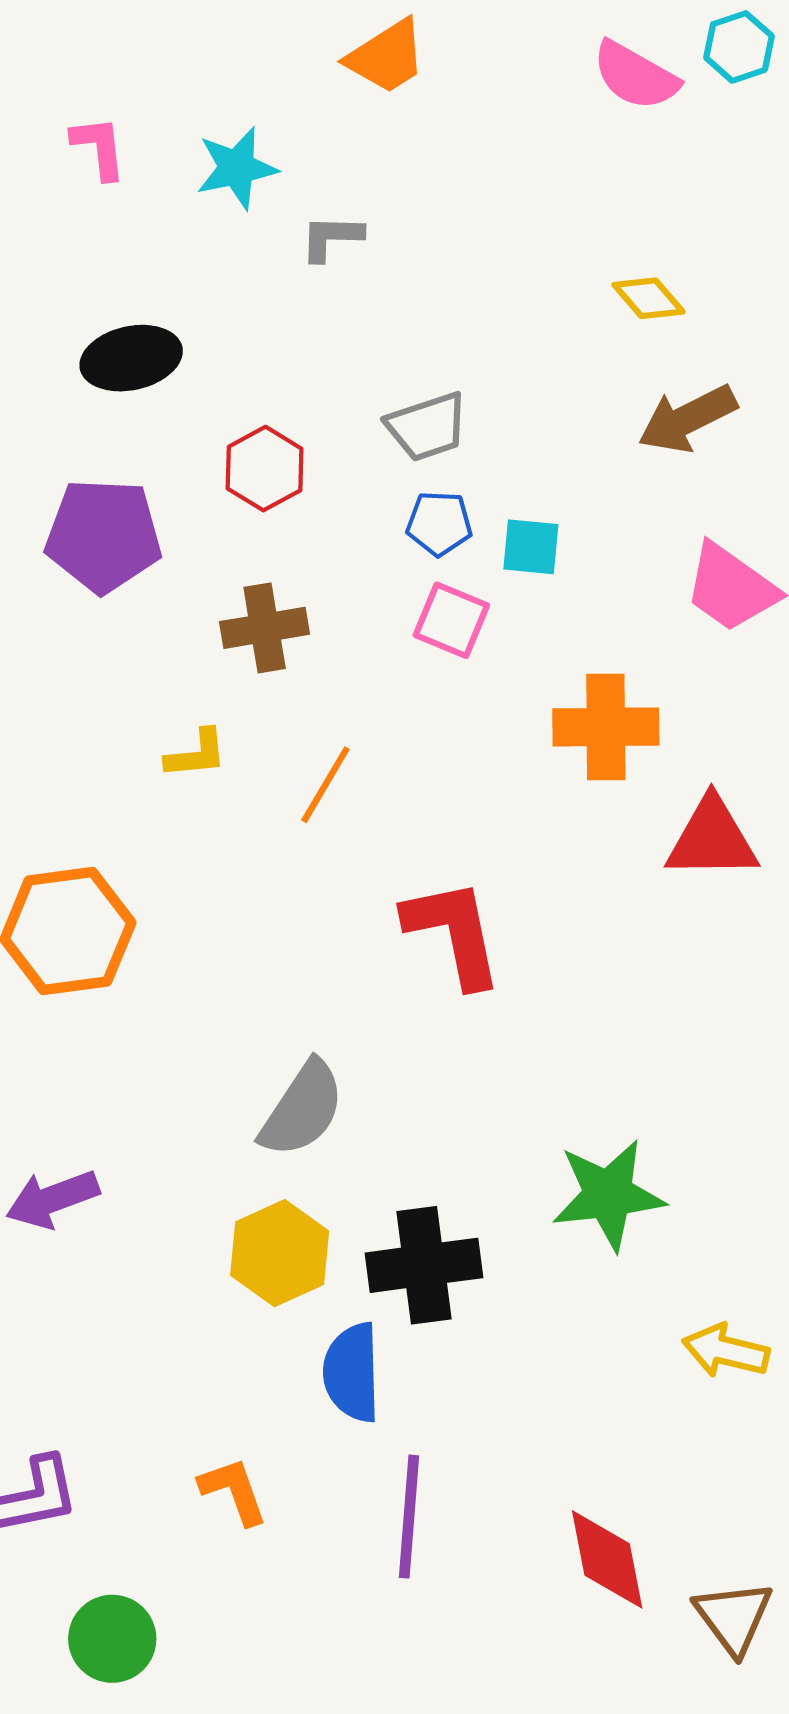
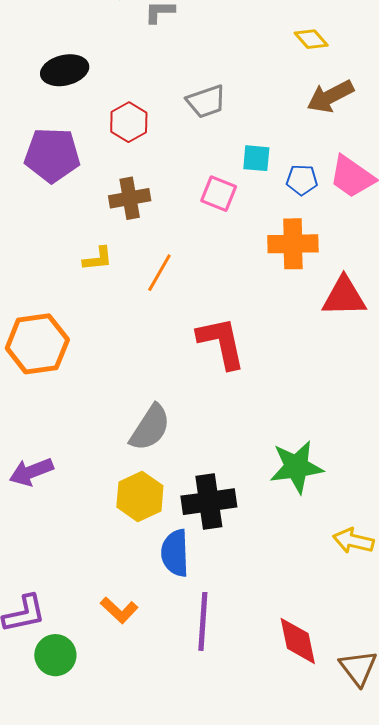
blue pentagon: (439, 523) -> (302, 180), moved
orange L-shape: (234, 1491) -> (119, 610), turned 153
green circle: (112, 1639) -> (55, 655), moved

